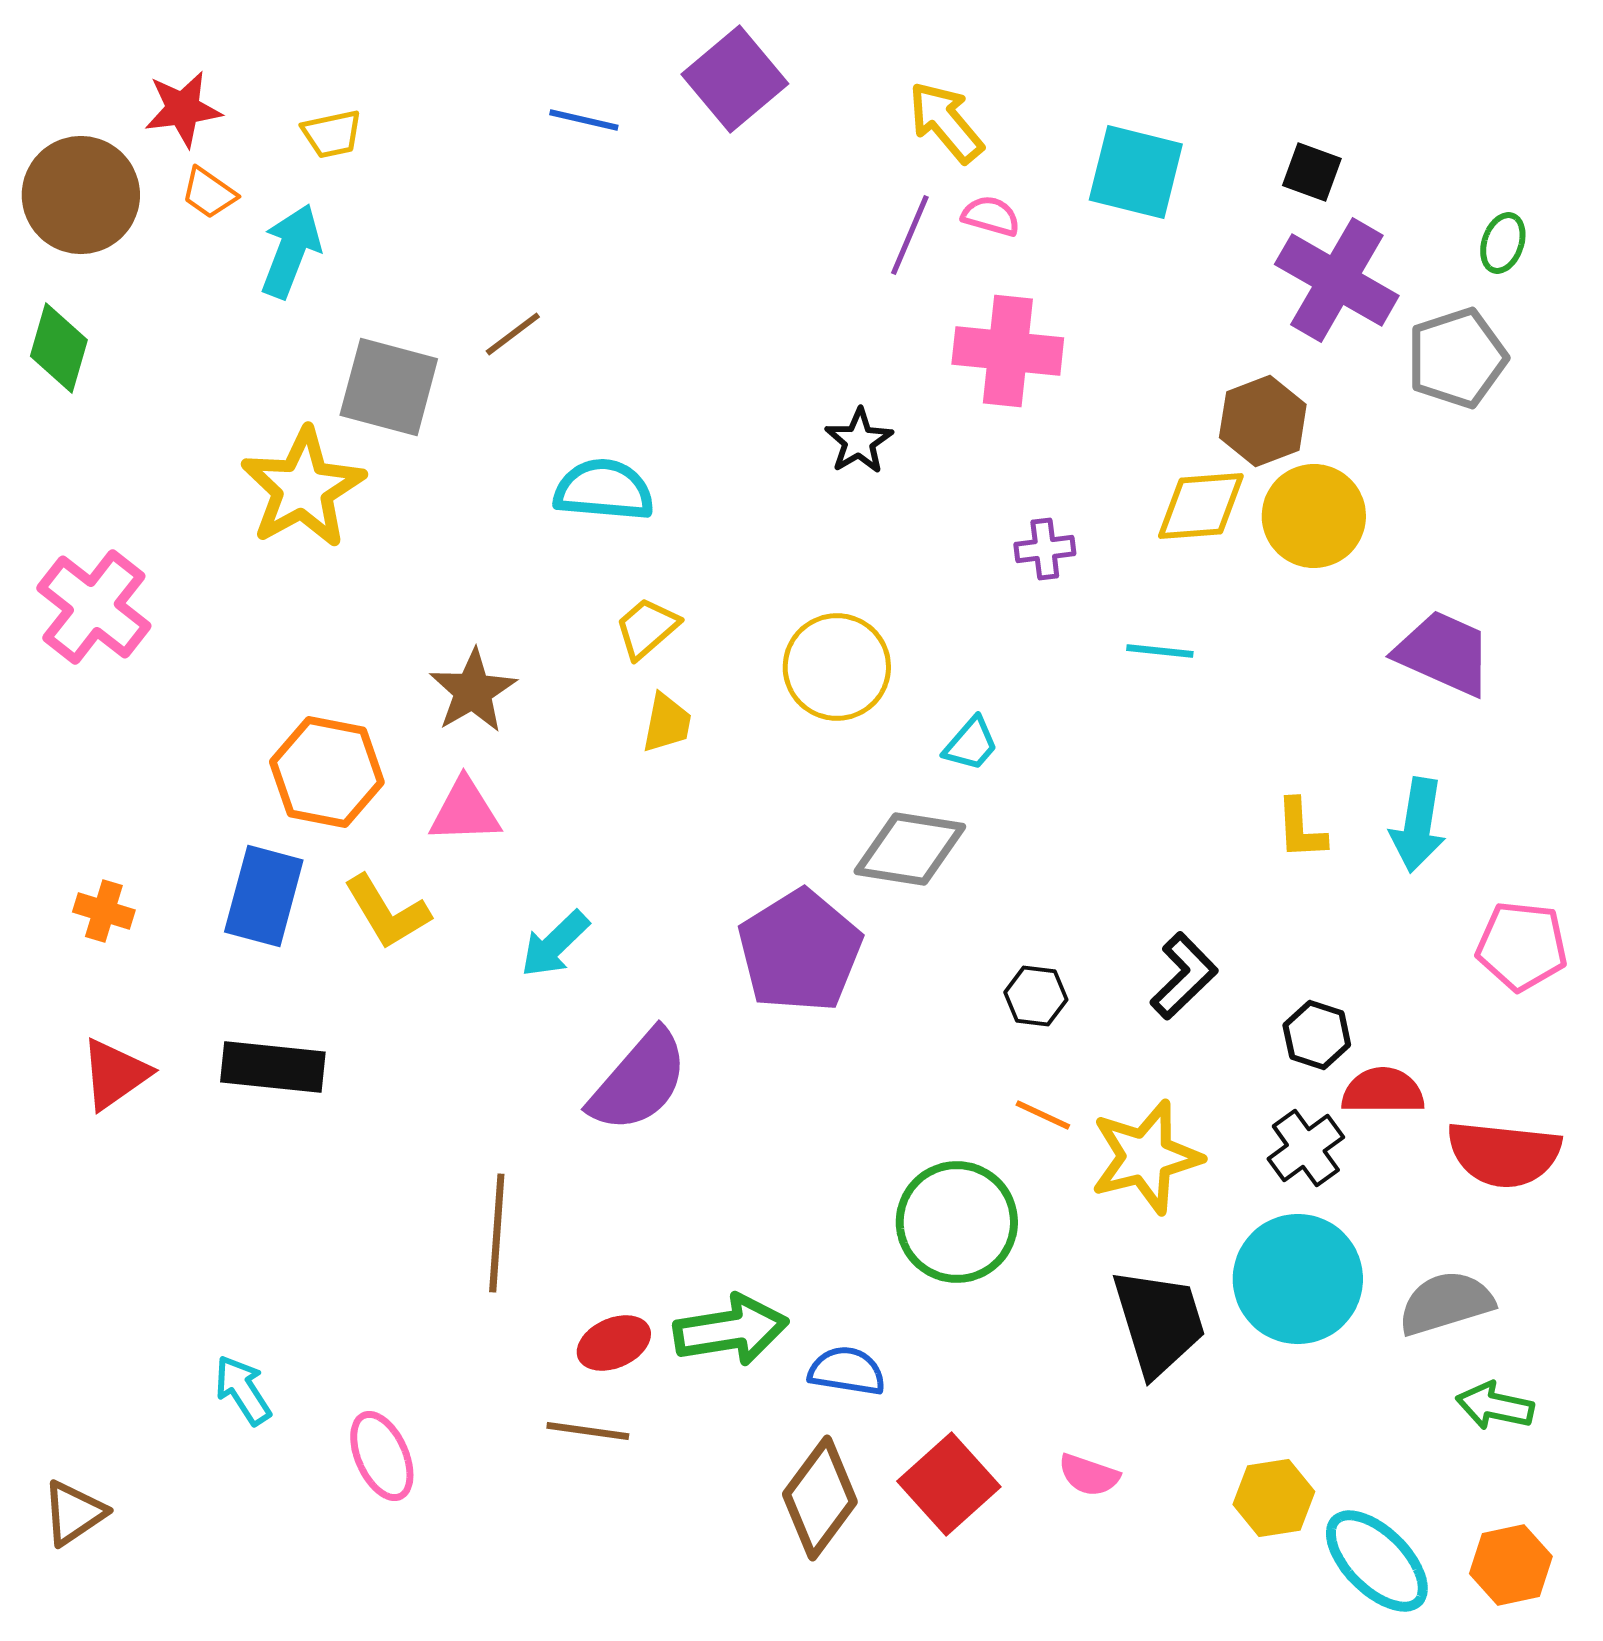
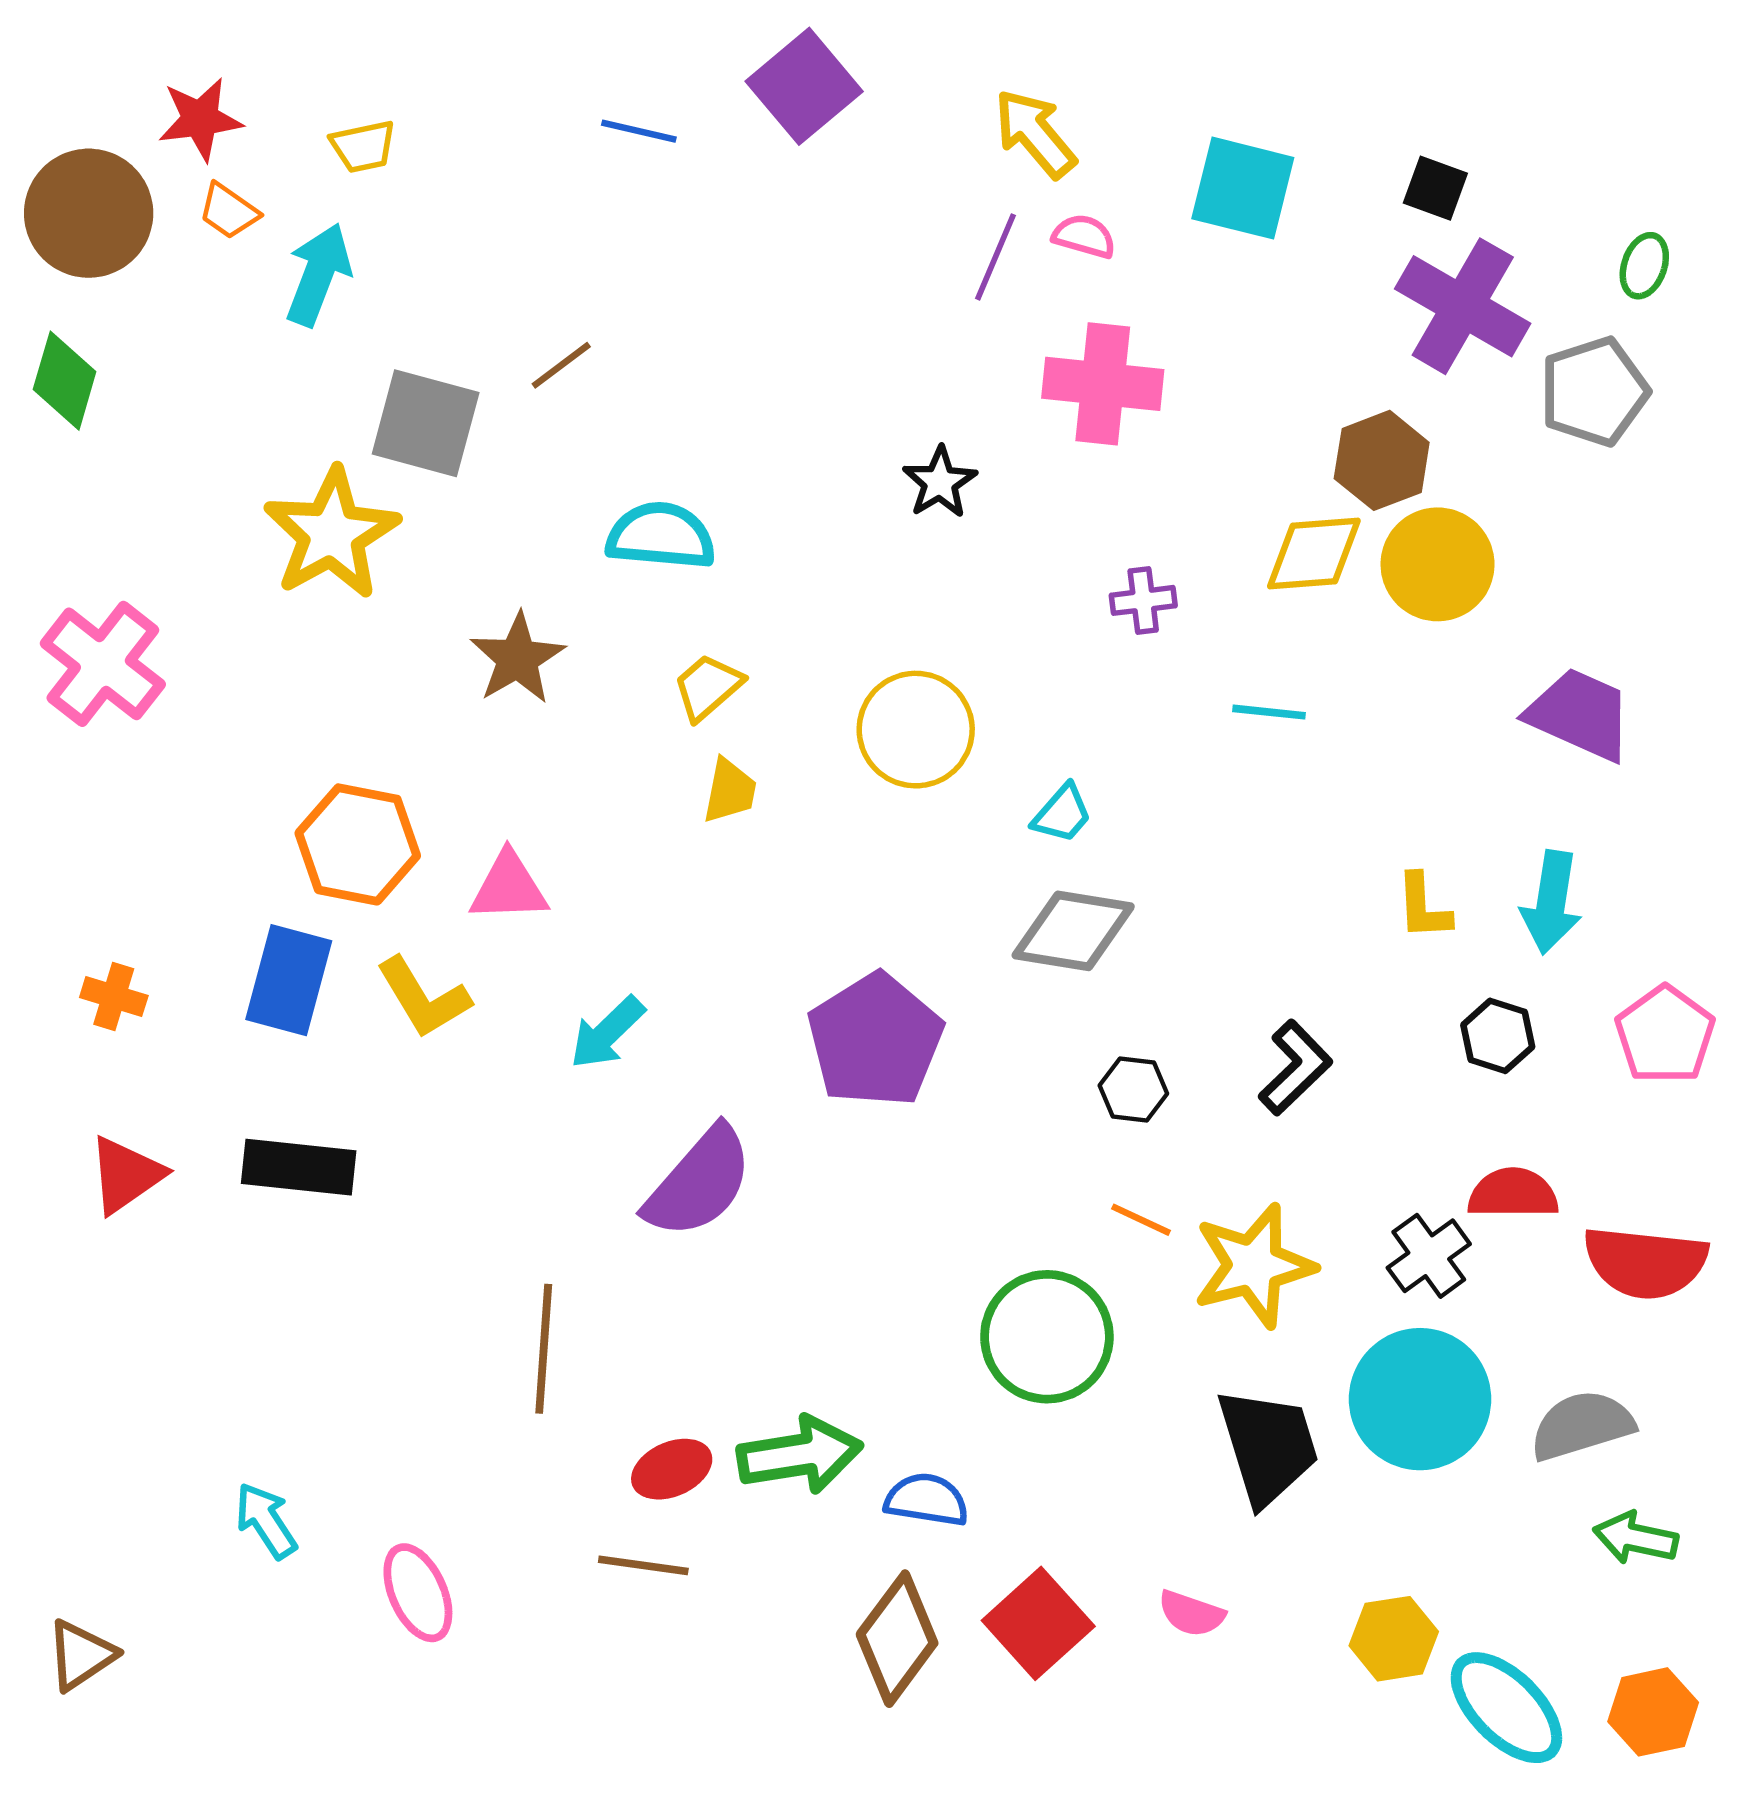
brown star: (473, 691) -> (517, 658), moved
gray diamond: (910, 849) -> (1073, 931), moved
pink pentagon: (1522, 946) -> (1665, 1035), turned 30
black hexagon: (1317, 1035) -> (1498, 1036), moved

